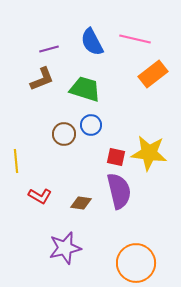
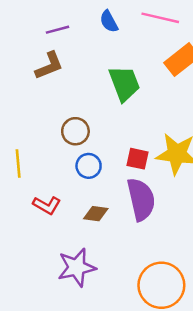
blue semicircle: (92, 42) -> (109, 21), size x0.7
green trapezoid: (85, 89) -> (124, 83), moved, turned 52
blue circle: (91, 125) -> (89, 166), moved

